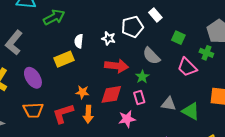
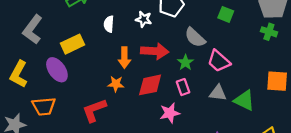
green cross: (206, 53) -> (269, 32), moved
yellow rectangle: (64, 59) -> (73, 44), moved
pink trapezoid: (187, 67) -> (219, 61), moved
orange trapezoid: (33, 110) -> (44, 106), moved
orange arrow: (88, 114) -> (124, 58), moved

